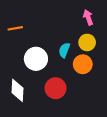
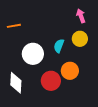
orange circle: (83, 64) -> (70, 71), moved

